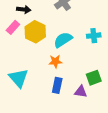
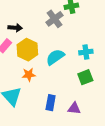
orange star: (55, 61) -> (29, 75), moved
green square: (94, 78) -> (85, 77), moved

